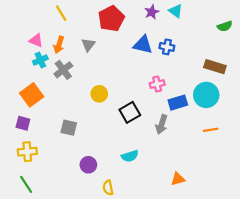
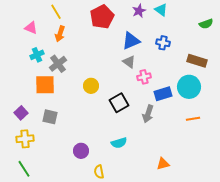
pink triangle: (36, 40) -> (31, 28), moved
orange arrow: (59, 45) -> (60, 34), moved
gray triangle: (88, 45) -> (129, 62), moved, turned -32
blue triangle: (143, 45) -> (131, 41), turned -36
blue cross: (167, 47) -> (163, 43), moved
orange square: (32, 95) -> (45, 85), moved, turned 35
purple square: (23, 123) -> (21, 113), turned 32
gray square: (69, 128) -> (50, 117), moved

